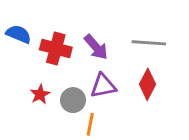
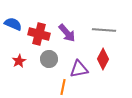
purple triangle: (103, 86) -> (79, 69), moved
red star: (40, 94) -> (19, 61), moved
gray circle: (73, 100) -> (49, 59), moved

